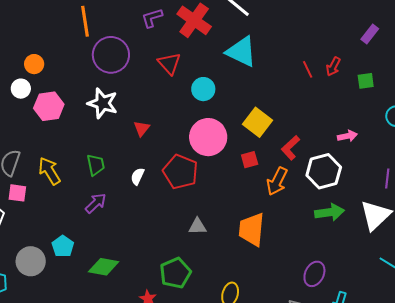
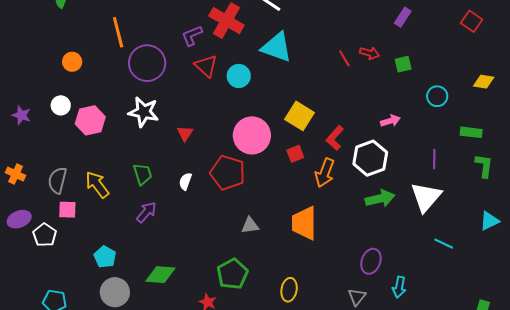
purple L-shape: (152, 18) -> (192, 36), moved
orange circle: (34, 64) -> (72, 62), moved
red arrow: (333, 67) -> (370, 53), turned -96
cyan circle: (203, 89) -> (239, 76), moved
cyan pentagon: (63, 246) -> (105, 257), moved
gray circle: (31, 261) -> (115, 292), moved

